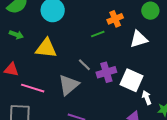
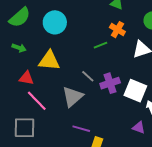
orange cross: (115, 19) -> (117, 30), turned -35
red triangle: (11, 69) -> (26, 78), moved
pink line: (33, 88) -> (37, 101), turned 30

